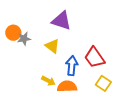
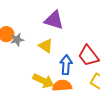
yellow arrow: (48, 81) -> (43, 81), size x1.5

